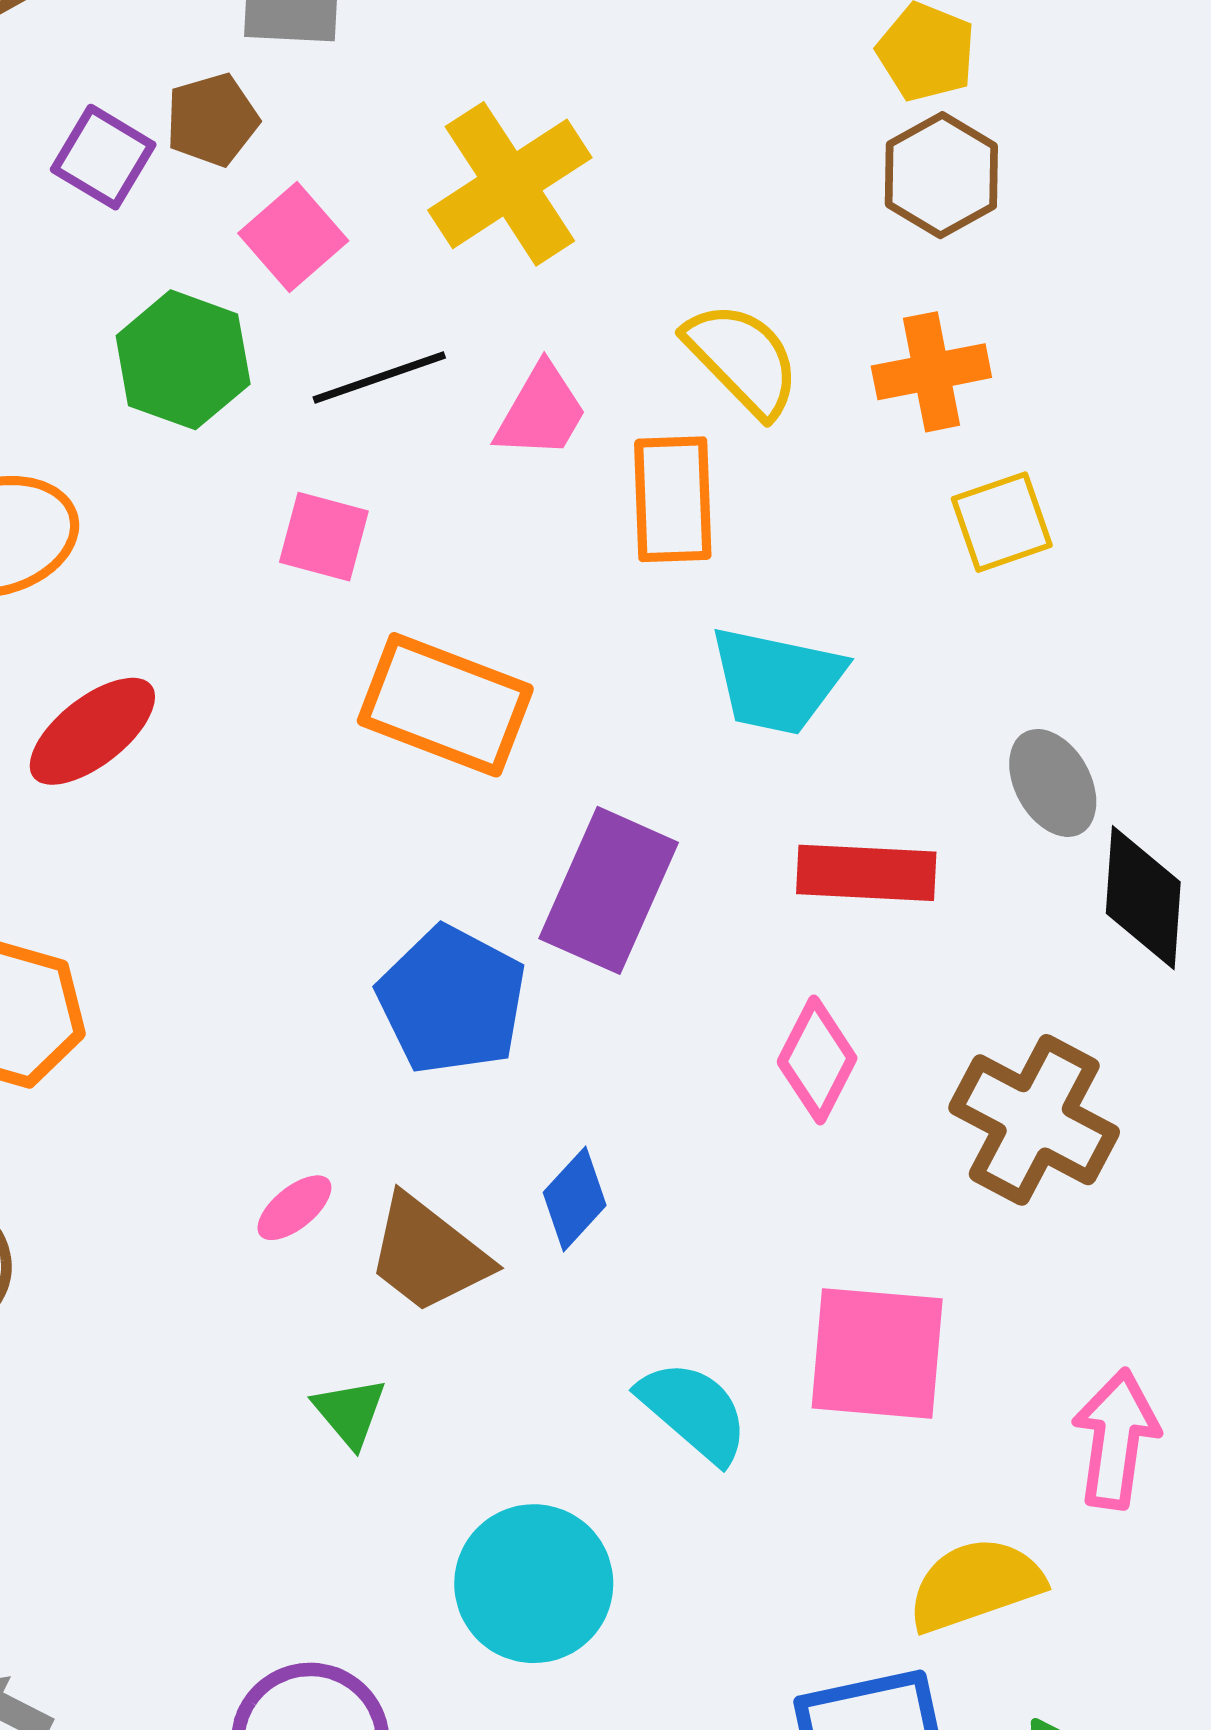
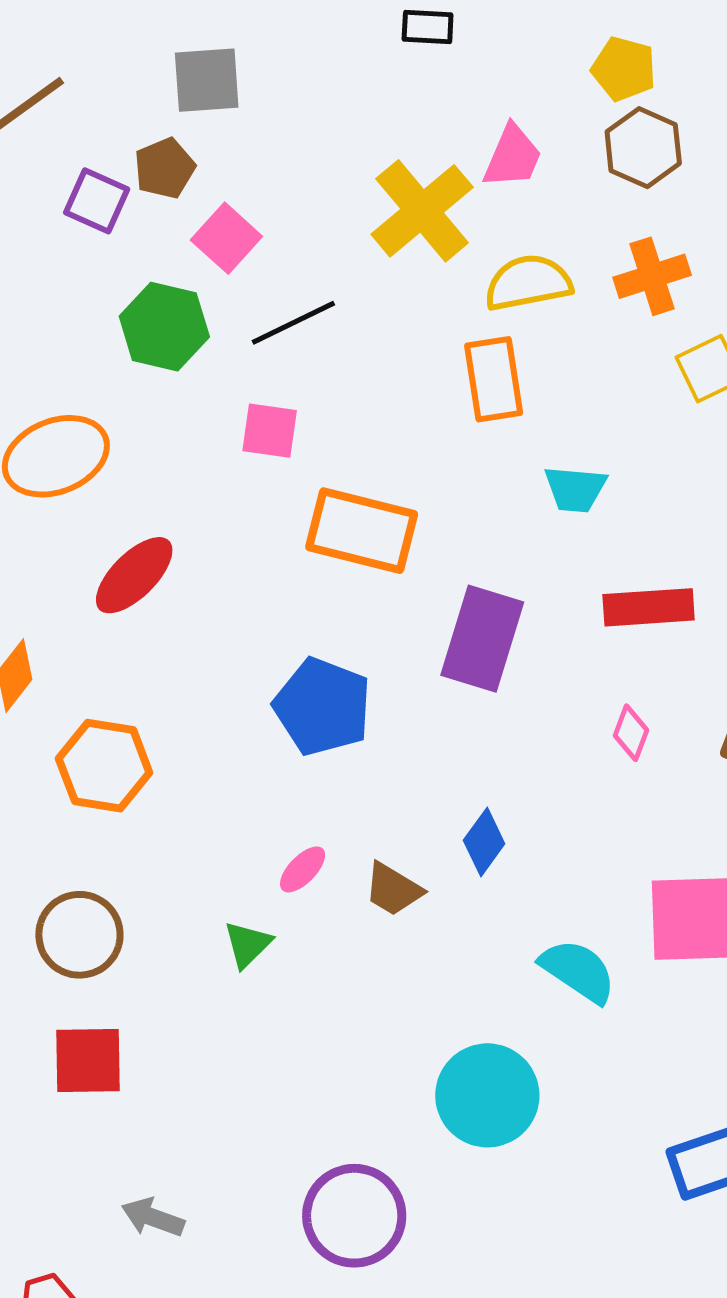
yellow cross: (510, 184) -> (422, 211), moved
yellow semicircle: (743, 359) -> (528, 283), turned -50
pink trapezoid: (541, 412) -> (513, 157), moved
cyan trapezoid: (777, 680) -> (575, 489), size x0.7
blue pentagon: (452, 1000) -> (323, 707), moved
pink diamond: (817, 1060) -> (631, 733), size x0.7
brown trapezoid: (428, 1254) -> (393, 889), size x0.7
green triangle: (350, 1412) -> (248, 944), moved, turned 32

